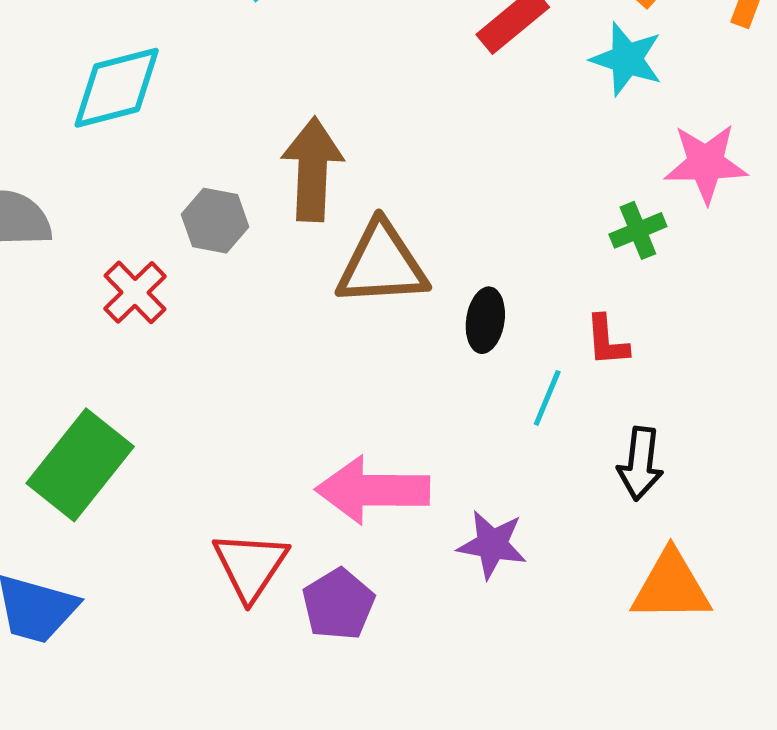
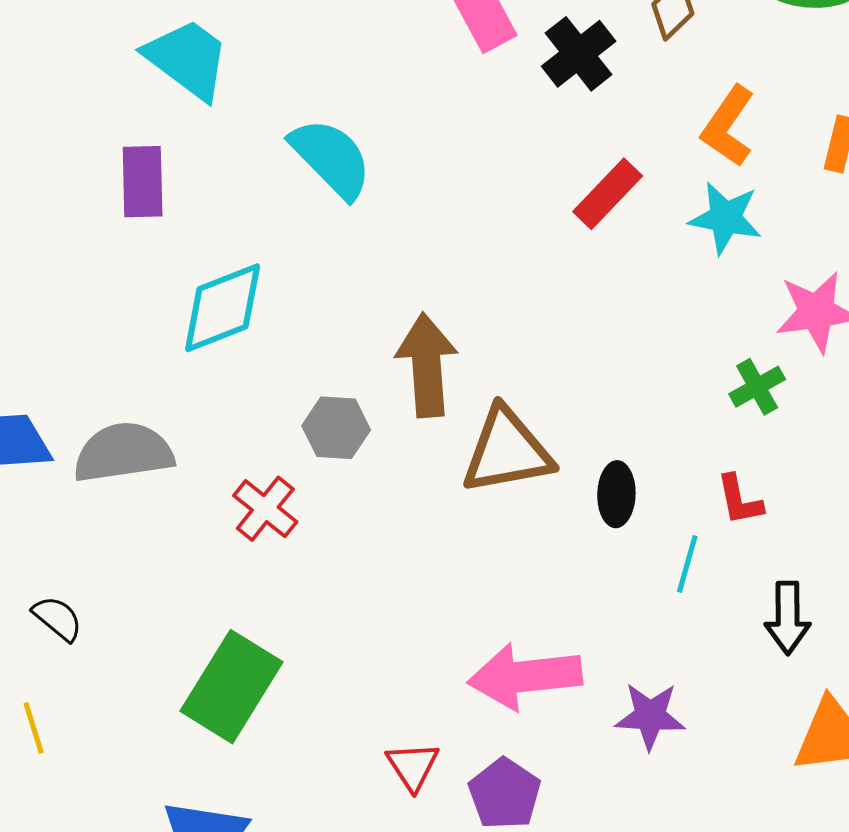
red triangle: (250, 566) -> (413, 766), size x0.7

